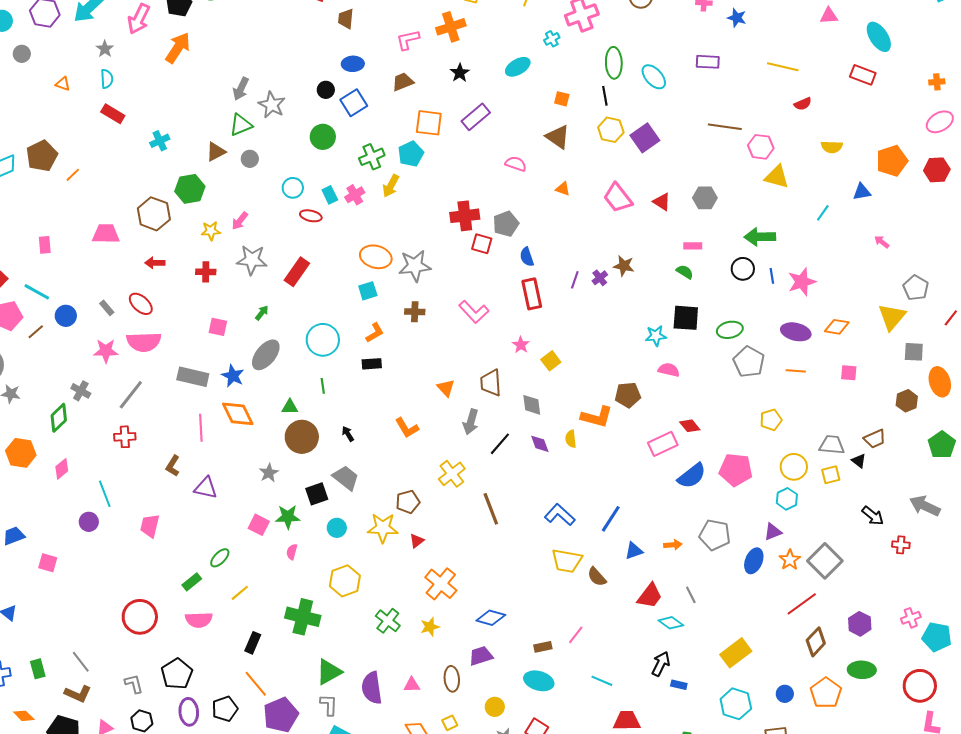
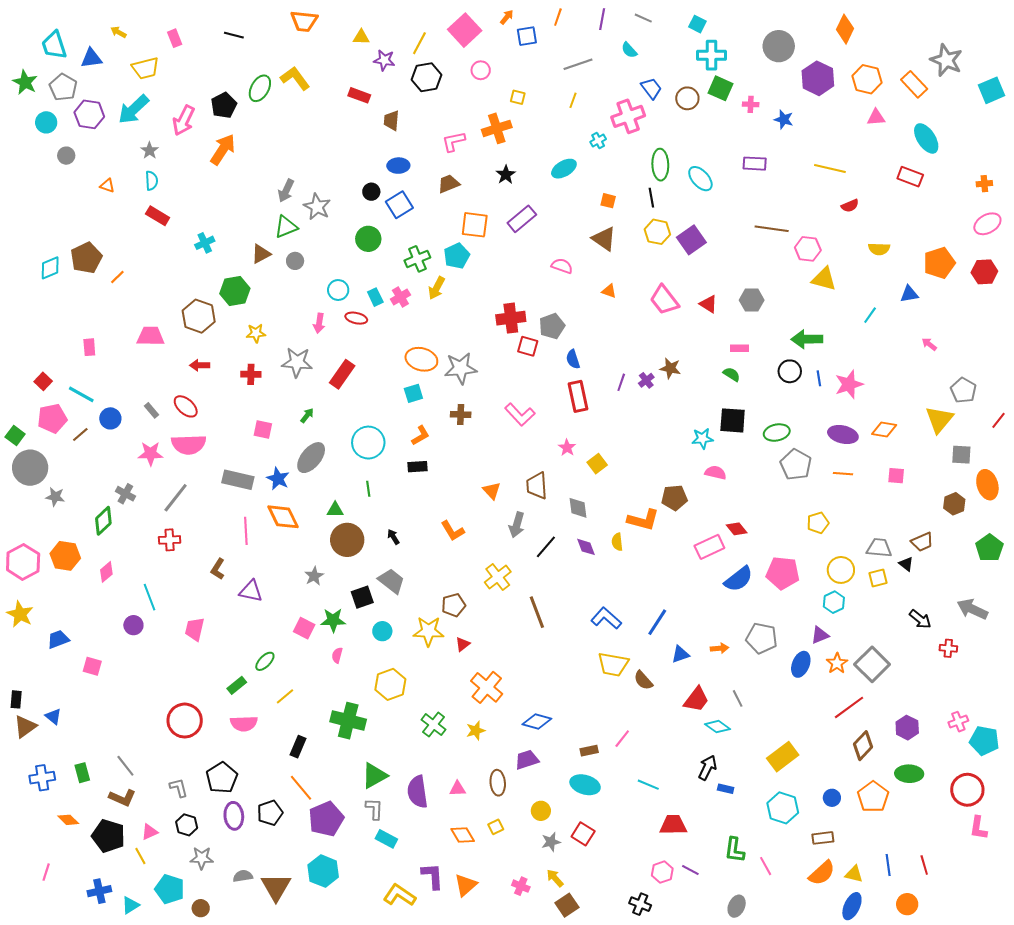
pink arrow: (240, 221) -> (319, 323), moved, turned -30

